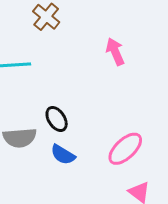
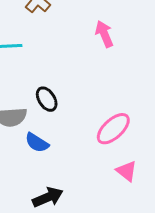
blue semicircle: (63, 155) -> (37, 143), moved

